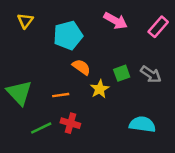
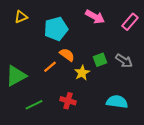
yellow triangle: (25, 21) -> (21, 17), turned 32
green triangle: (19, 93) -> (16, 76), turned 45
orange line: (61, 95) -> (50, 67), moved, turned -32
red cross: (70, 123) -> (68, 101), moved

